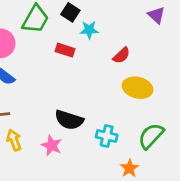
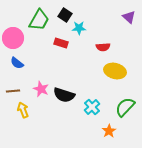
red semicircle: (121, 55) -> (103, 47), turned 40
cyan cross: (107, 136) -> (92, 107), turned 35
pink star: (52, 145) -> (41, 89), moved

